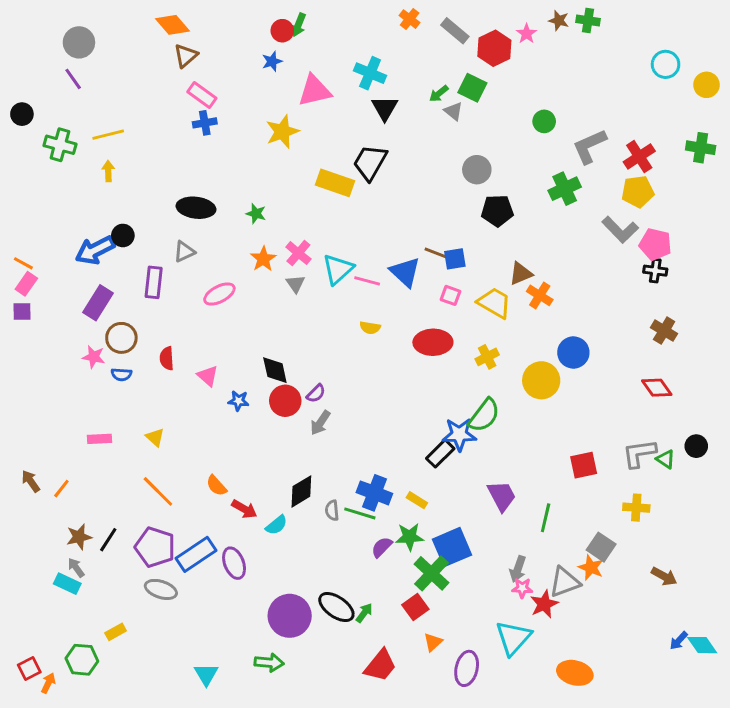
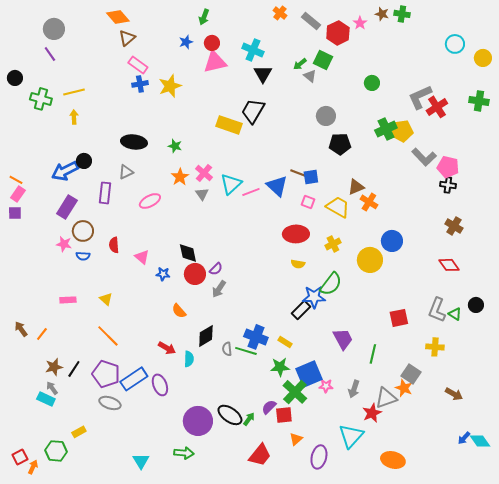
red circle: (282, 31) -> (212, 43), moved
yellow star: (282, 132) -> (170, 86), moved
gray L-shape: (589, 146) -> (420, 97), moved
yellow pentagon: (638, 192) -> (402, 131), moved
pink line: (367, 281) -> (251, 192), turned -36
yellow semicircle: (370, 328) -> (298, 264), moved
gray L-shape: (639, 453) -> (437, 310), turned -60
orange semicircle: (216, 486) -> (179, 311), moved
cyan semicircle: (276, 525) -> (189, 359), turned -49
purple semicircle: (382, 547) -> (269, 407), moved
pink star: (522, 588) -> (326, 386), moved
red square: (415, 607) -> (284, 415), turned 30

